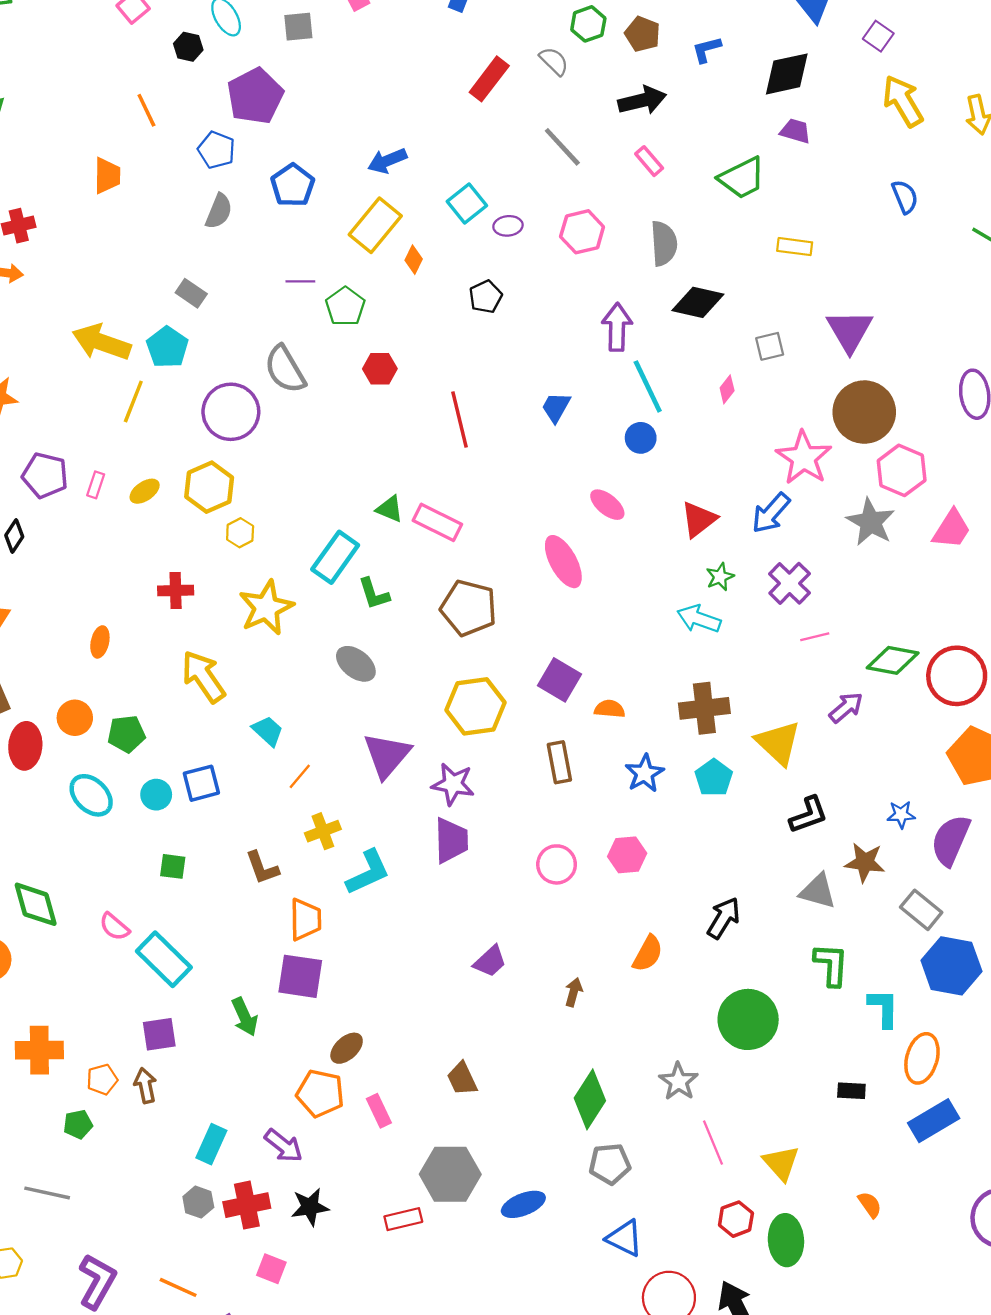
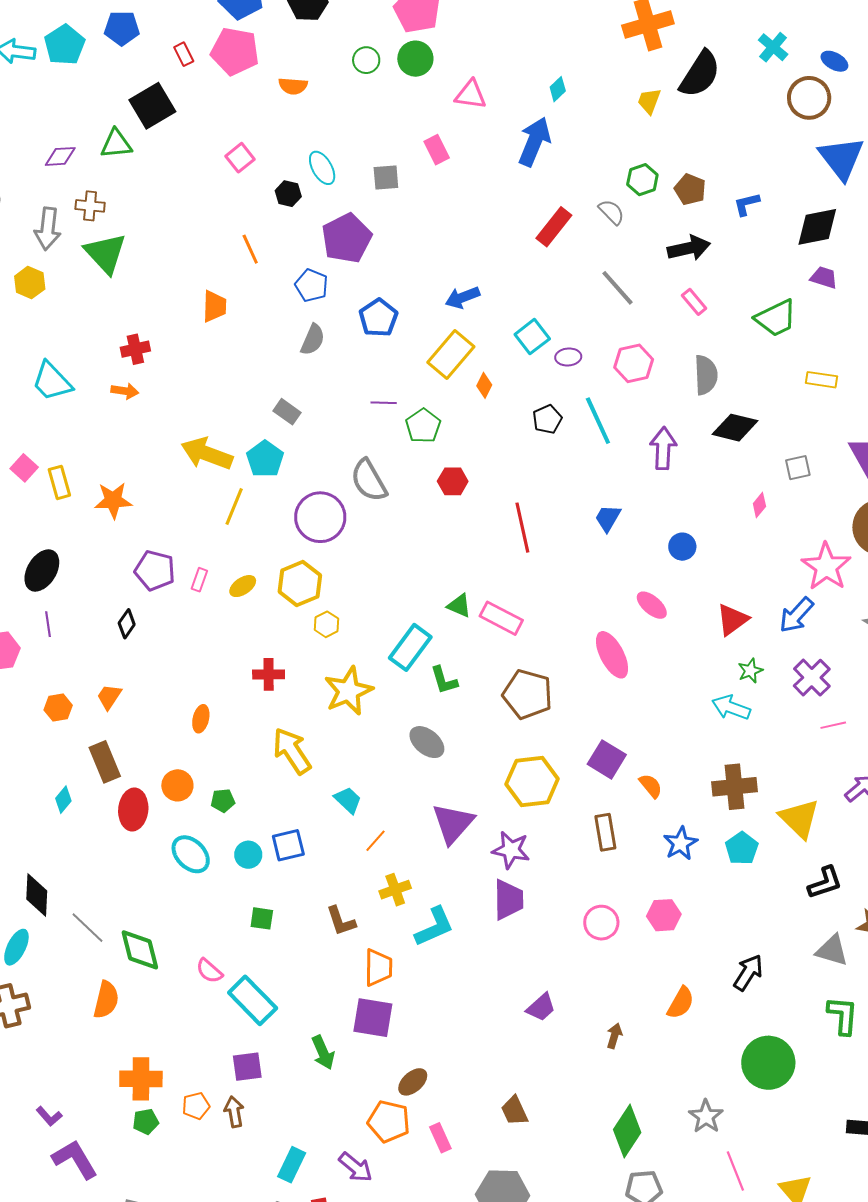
cyan line: (648, 386) -> (598, 421), moved
orange semicircle: (610, 709) -> (651, 786), turned 44
green pentagon: (126, 734) -> (223, 801), size x0.7
green pentagon: (78, 1124) -> (146, 1122), moved

